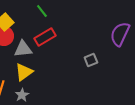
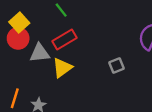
yellow triangle: (24, 72) -> (62, 68), moved

